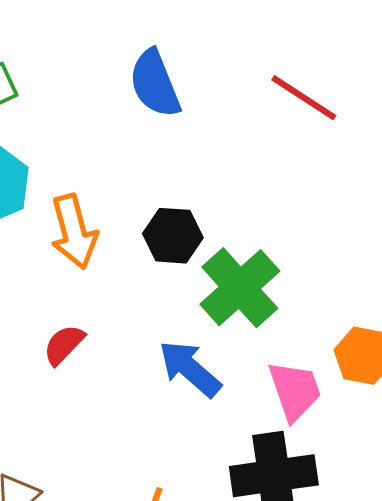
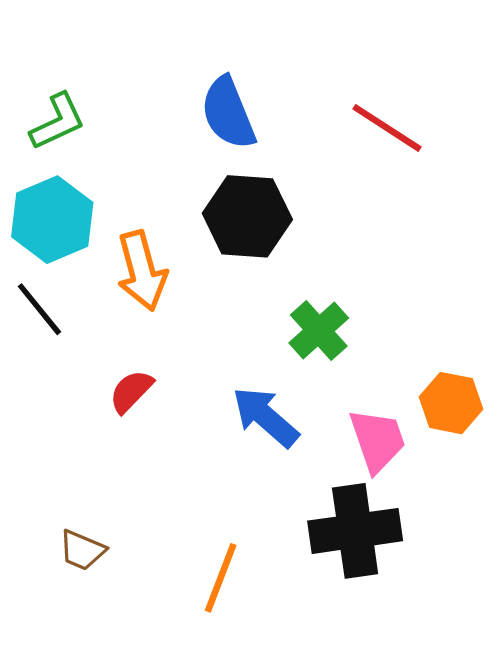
black hexagon: (173, 236) -> (247, 216), moved, size x1.4
green cross: (240, 288) -> (319, 331), size x0.7

